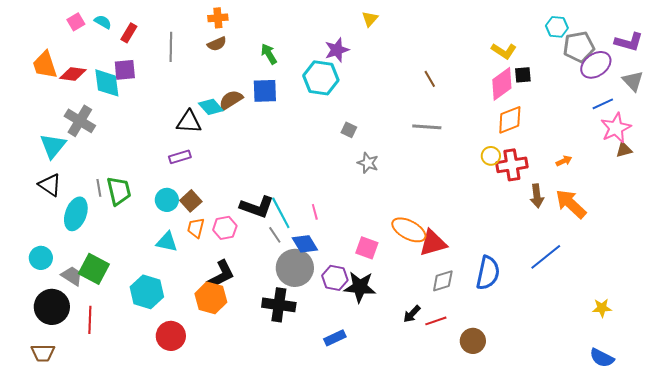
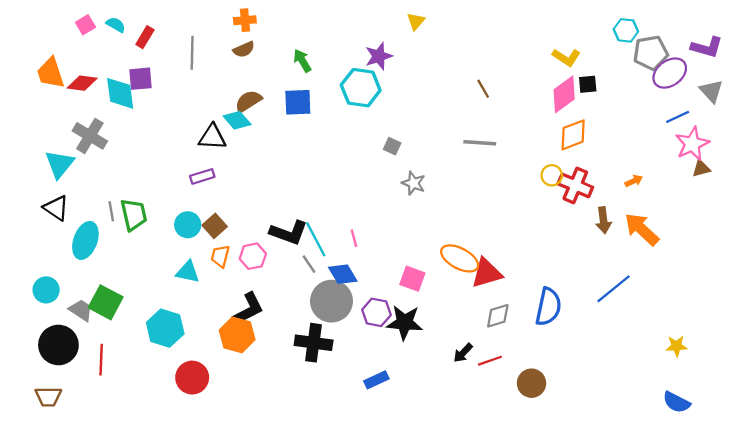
brown semicircle: (231, 100) -> (248, 101), moved
red cross: (512, 165) -> (575, 185), turned 32

